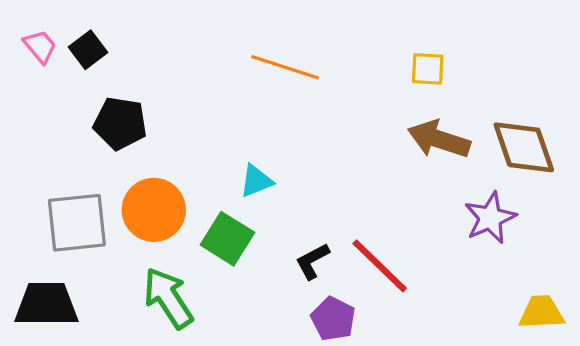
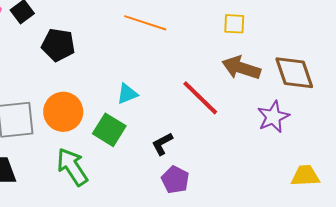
black pentagon: (120, 123) -> (58, 45), moved
red line: (380, 266) -> (200, 98), moved

